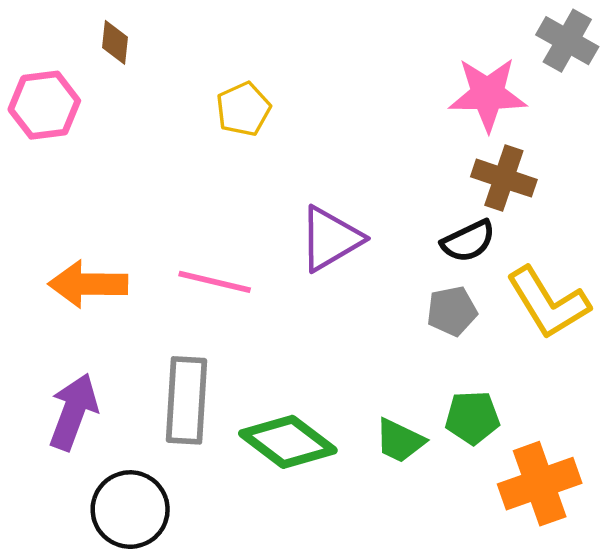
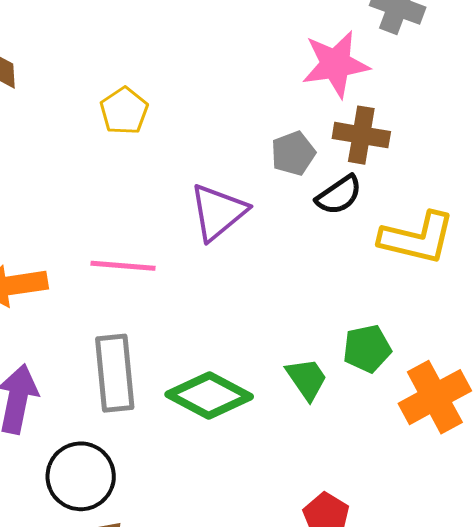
yellow L-shape: (548, 303) -> (417, 238), turned -36
gray pentagon: (452, 311) -> (293, 153), moved
green trapezoid: (400, 441) -> (307, 379), turned -141

